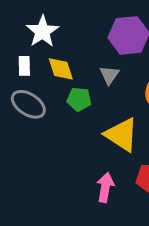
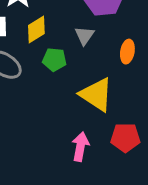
yellow diamond: (61, 69) -> (36, 30), turned 76

